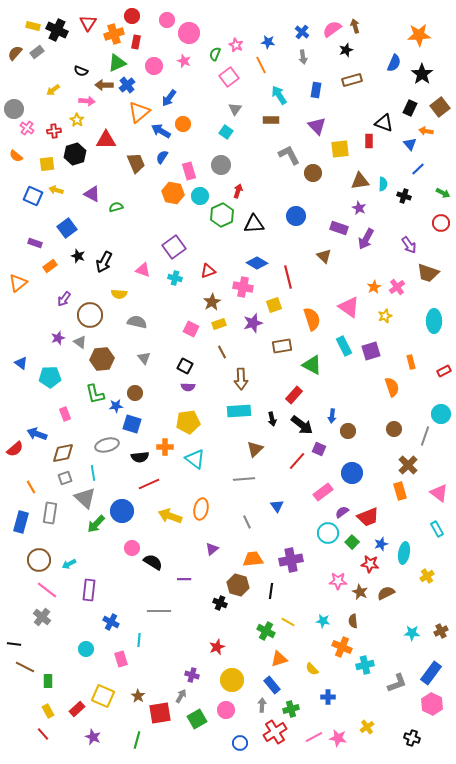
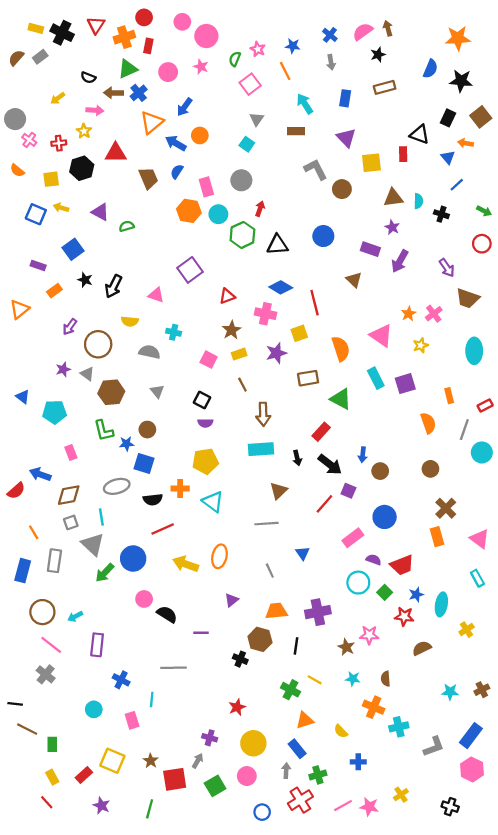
black star: (422, 74) -> (461, 81), turned -30
cyan cross: (175, 278) -> (174, 332), moved
gray line: (425, 436) -> (464, 430), moved
purple semicircle: (342, 512) -> (374, 560), turned 56
brown star: (360, 592) -> (346, 647), moved

